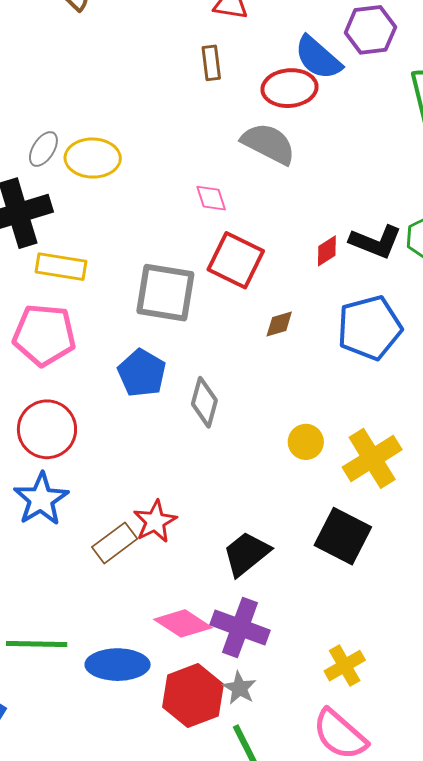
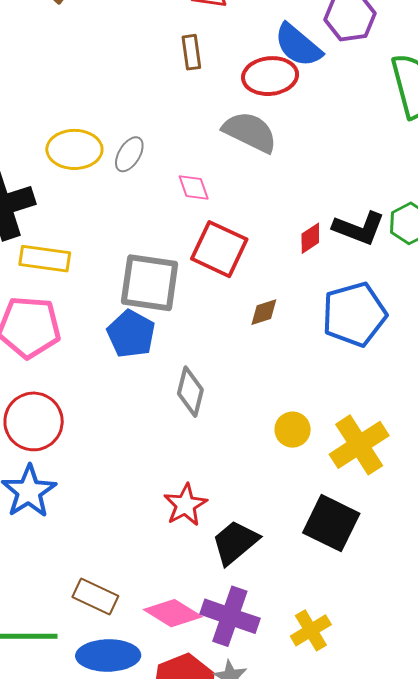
gray ellipse: (43, 149) -> (129, 154), moved
blue pentagon: (142, 373) -> (131, 334), moved
red star: (155, 521) -> (185, 505), moved
brown rectangle: (115, 543) -> (95, 596), moved, turned 63
yellow cross: (345, 666) -> (311, 630), moved

